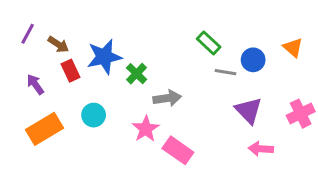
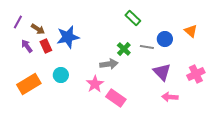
green rectangle: (209, 43) -> (133, 18), moved
green cross: (137, 74) -> (124, 49), moved
purple arrow: (35, 84) -> (27, 46), moved

